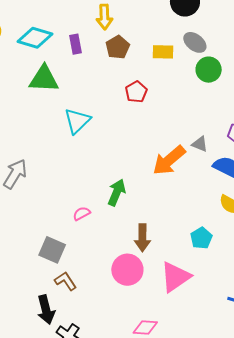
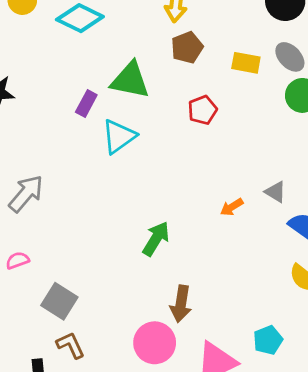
purple rectangle: (76, 44) -> (86, 103), moved, turned 30
green triangle: (44, 79) -> (130, 80), moved
orange arrow: (169, 160) -> (232, 207), size x0.5
pink semicircle: (82, 213) -> (17, 260), moved
cyan pentagon: (201, 238) -> (268, 340), moved

